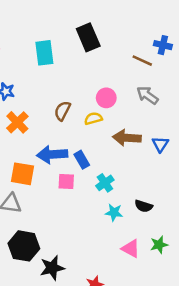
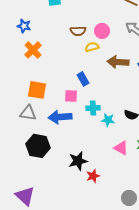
brown semicircle: (62, 111) -> (78, 31), moved, turned -119
blue arrow: (52, 155) -> (60, 117), moved
cyan cross: (105, 183) -> (93, 108), moved, turned 32
black star: (52, 268) -> (78, 161), moved

